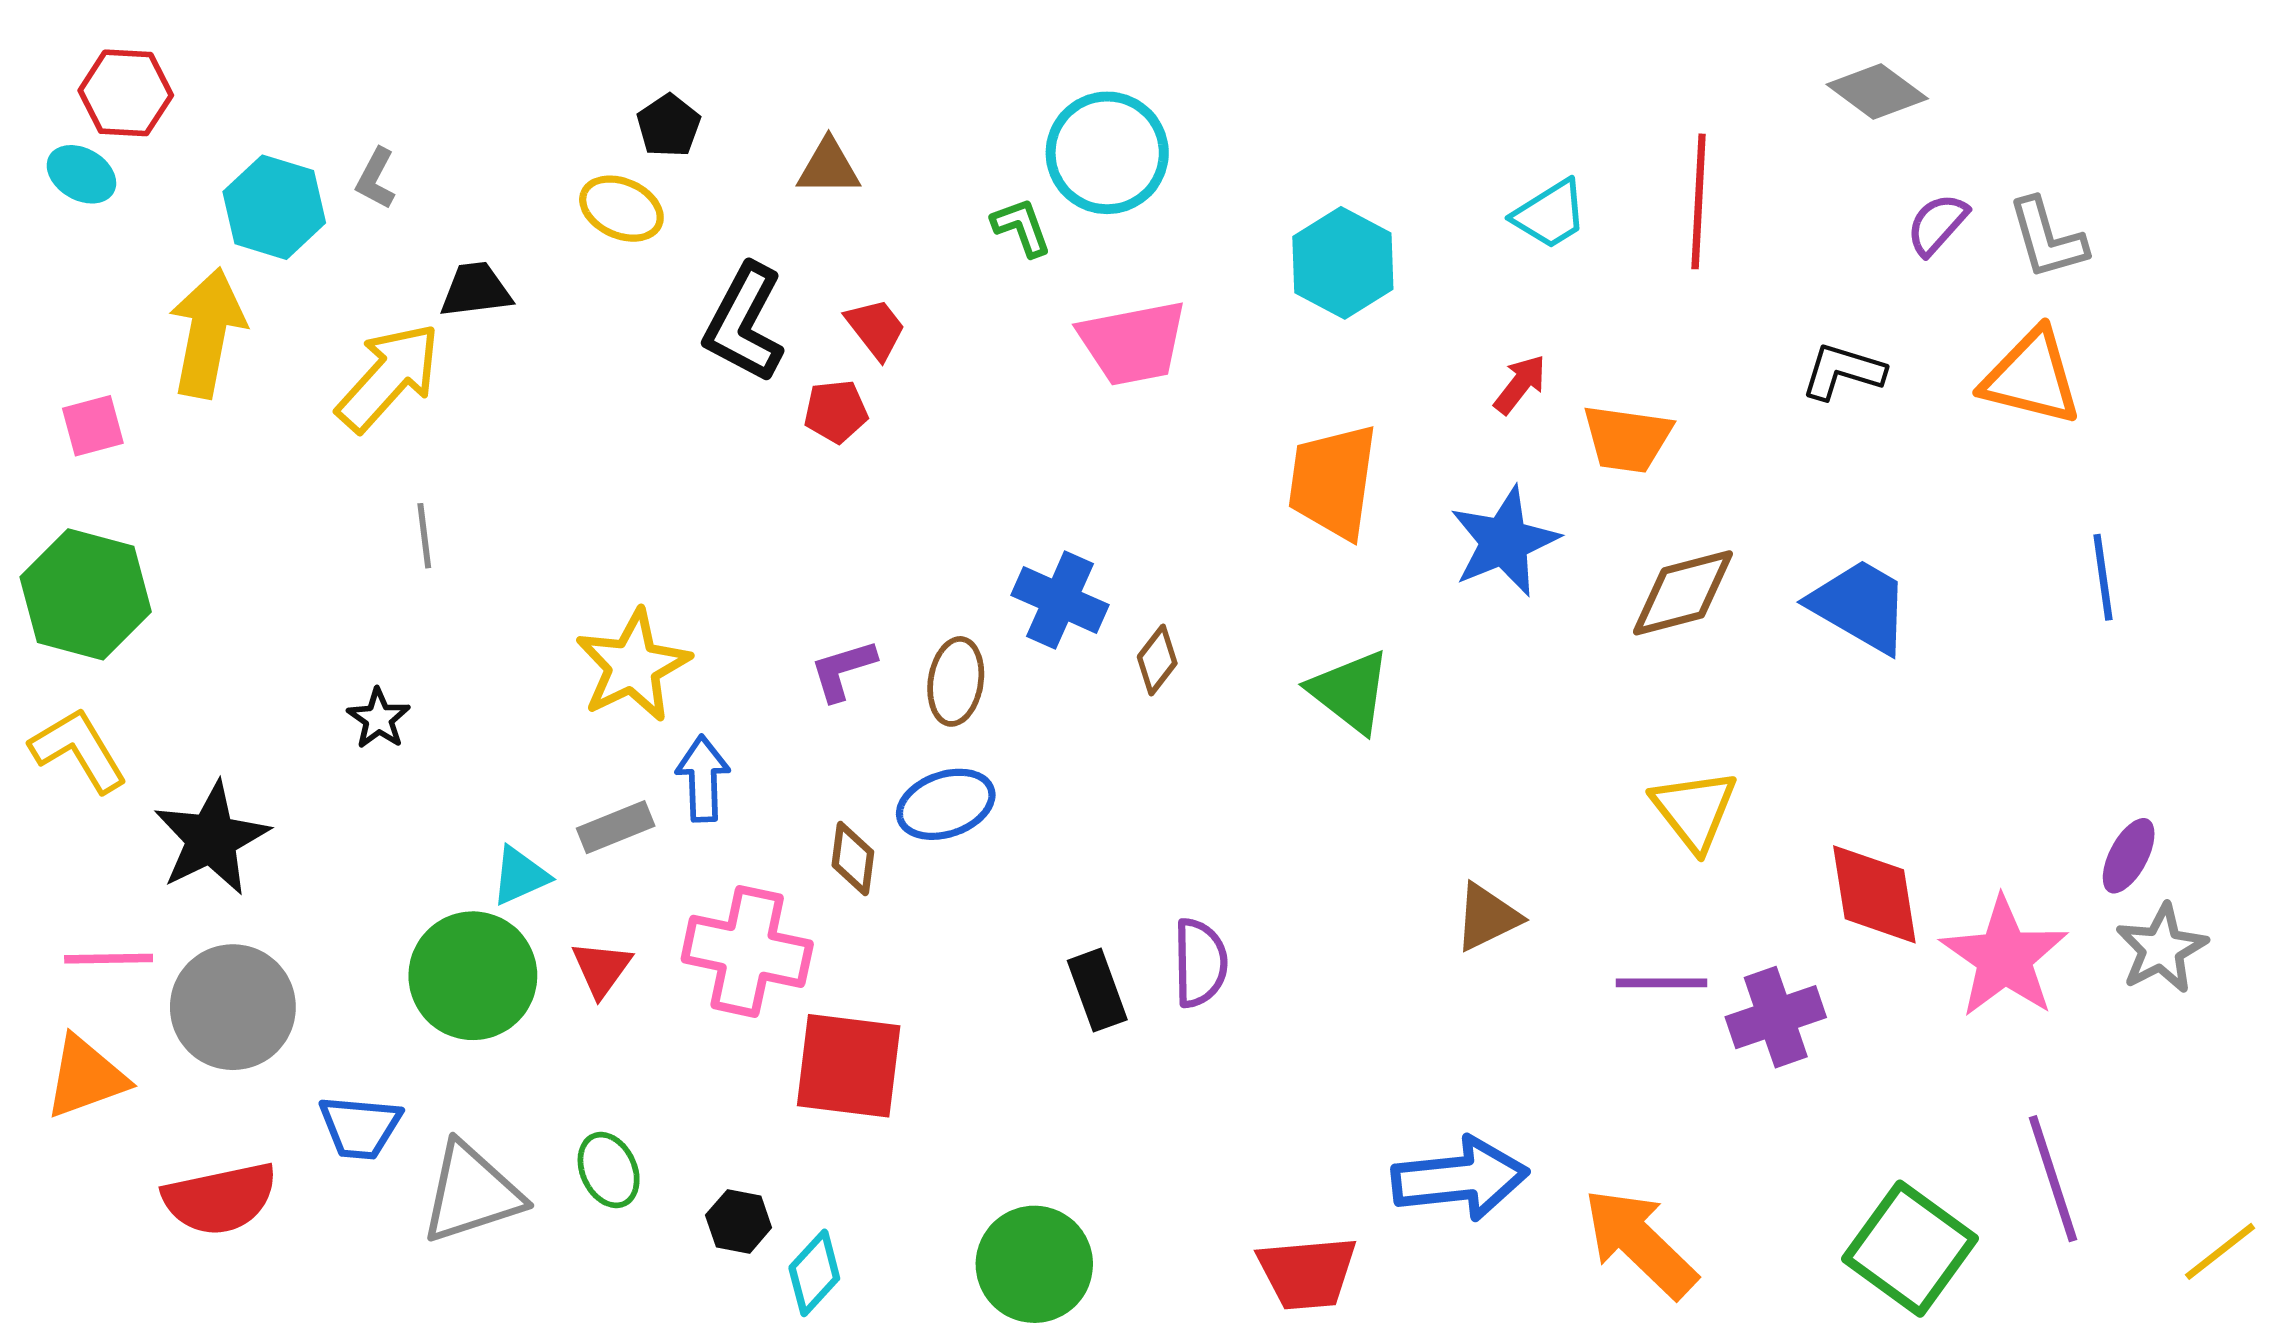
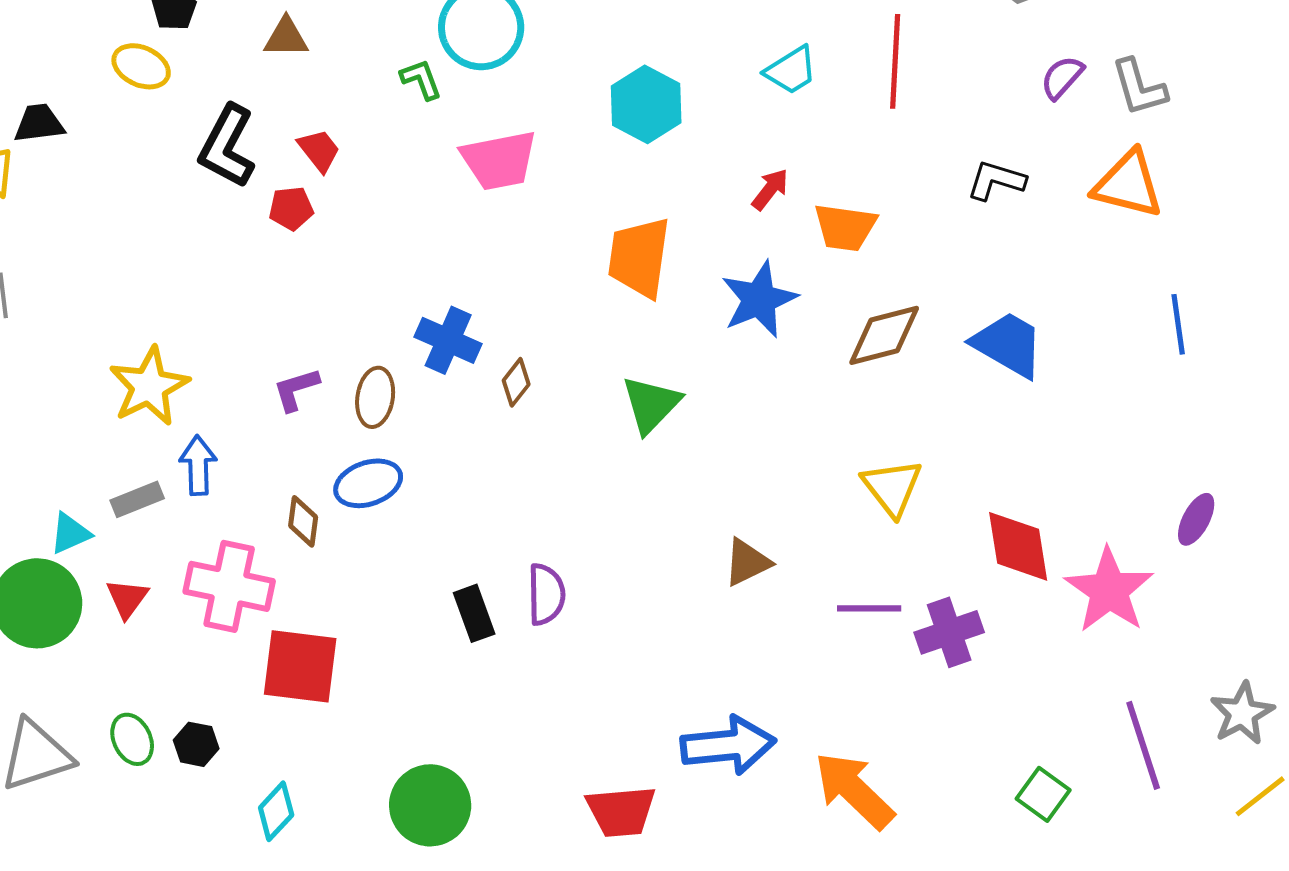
green triangle: (1350, 691) -> (651, 404), turned 36
gray star: (2161, 949) -> (1242, 713), moved
black hexagon: (739, 1221) -> (196, 744), moved
green square: (1910, 1249) -> (1043, 794), size x0.6

